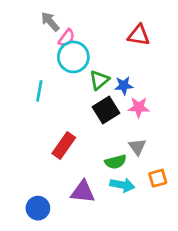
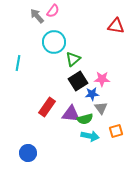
red triangle: (139, 35) -> (116, 26), moved
pink semicircle: (67, 38) -> (53, 11), moved
blue star: (124, 86) -> (92, 94), moved
cyan line: (39, 91) -> (18, 63), moved
purple triangle: (83, 192) -> (71, 114), moved

